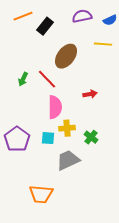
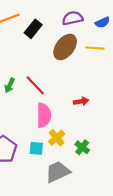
brown ellipse: (66, 56) -> (65, 47), moved
yellow cross: (67, 128) -> (57, 138), turned -35

